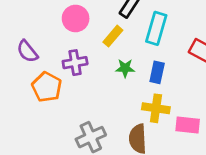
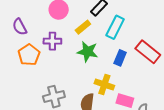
green star: (125, 68) -> (88, 52), size x1.5
blue rectangle: (157, 72) -> (120, 58), moved

